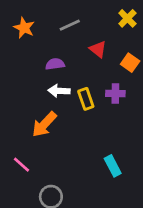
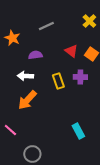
orange star: (24, 28) -> (12, 38), moved
red triangle: (98, 49) -> (71, 51), moved
white arrow: (59, 91) -> (25, 76), moved

